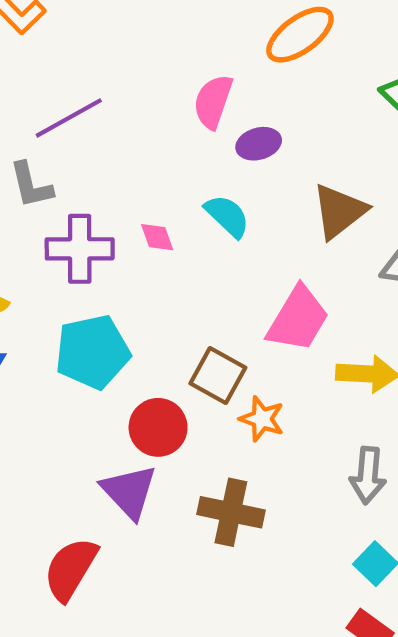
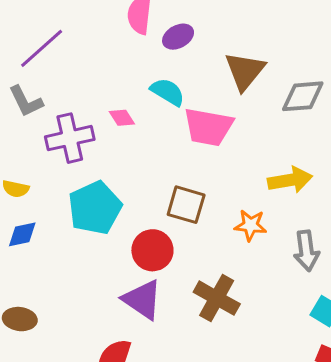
pink trapezoid: (298, 319) -> (208, 127), moved, turned 82
orange star: (262, 419) -> (250, 225), moved
brown cross: (231, 512) -> (217, 298), turned 30

